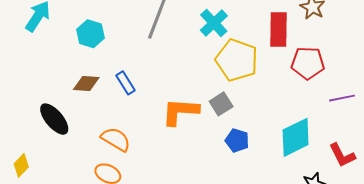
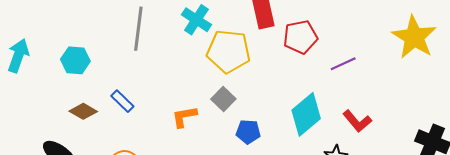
brown diamond: (86, 84) -> (83, 111), turned 40
orange L-shape: (180, 112) -> (184, 117), size x0.7

